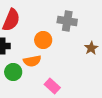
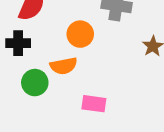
pink rectangle: (52, 86) -> (94, 104), turned -35

